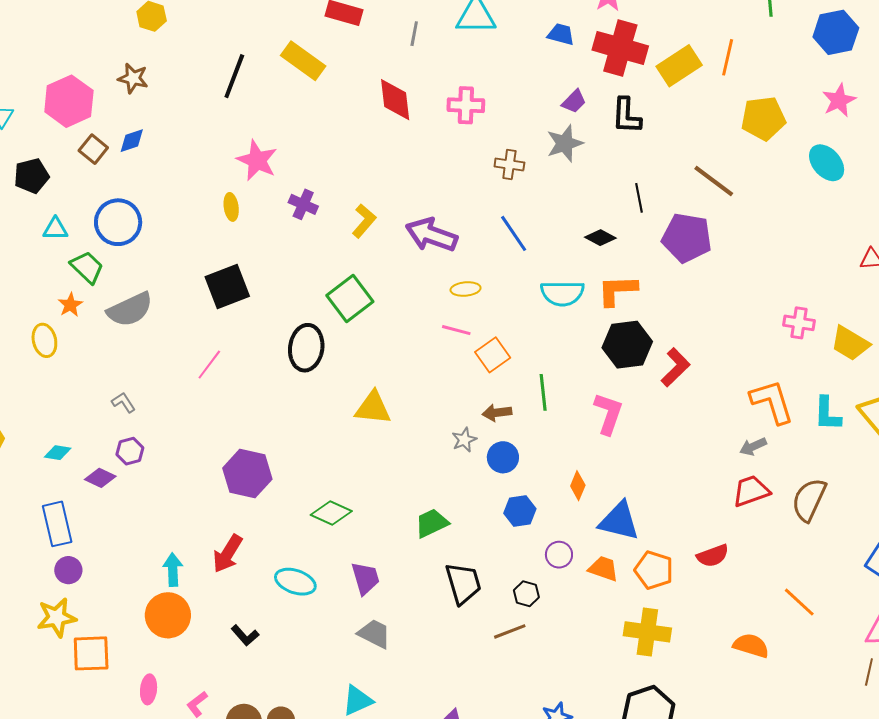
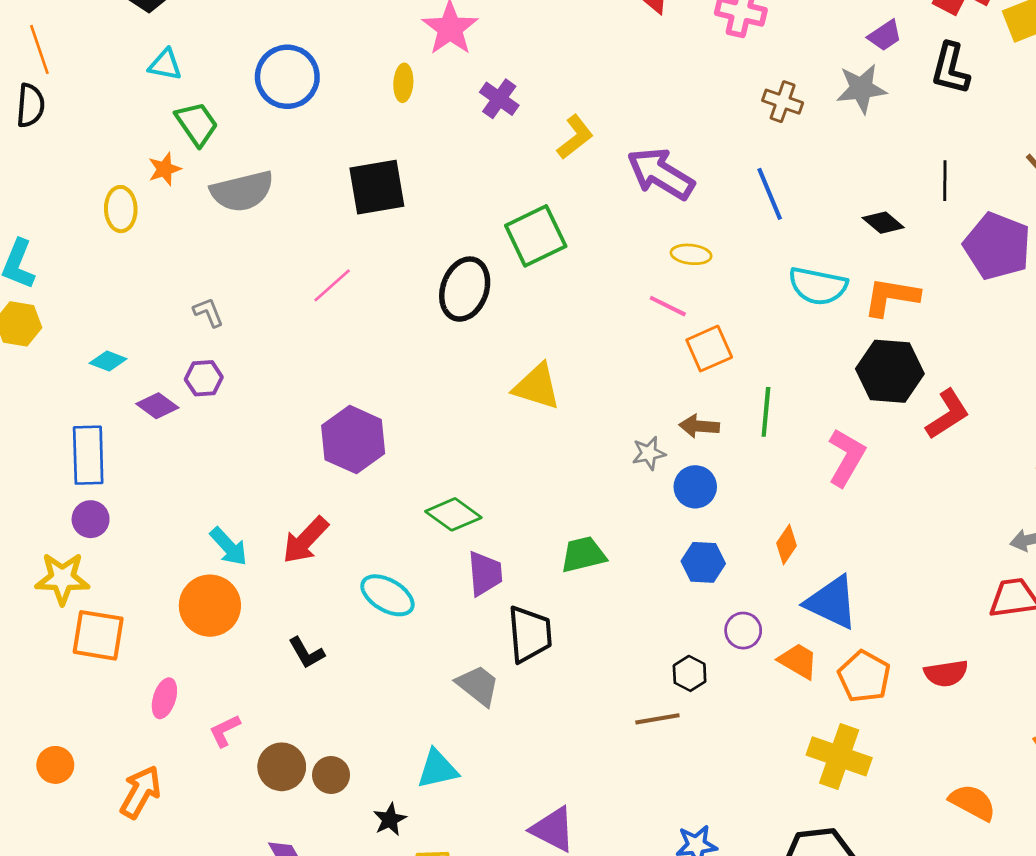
blue circle: (118, 222) -> (287, 77), moved
cyan arrow: (173, 570) -> (229, 547), turned 128
purple trapezoid: (365, 578) -> (485, 574), moved
black trapezoid: (463, 583) -> (530, 634), moved

